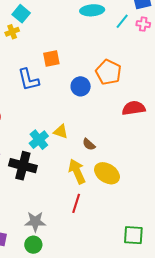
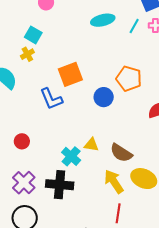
orange square: (51, 59) -> (70, 74), size x1.4
brown semicircle: (89, 144) -> (121, 153), size x1.6

